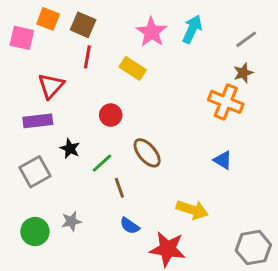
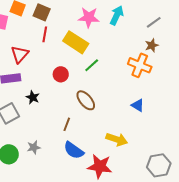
pink star: (151, 32) -> (89, 17), turned -30
yellow rectangle: (133, 68) -> (76, 42), size x1.4
green line: (102, 163) -> (92, 65), moved
brown line: (119, 188) -> (67, 124), turned 40
blue semicircle: (130, 226) -> (74, 150), size x1.5

